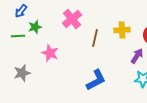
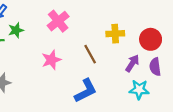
brown line: (95, 38) -> (90, 54), moved, turned -42
pink star: (50, 53) -> (51, 60), moved, turned 30

